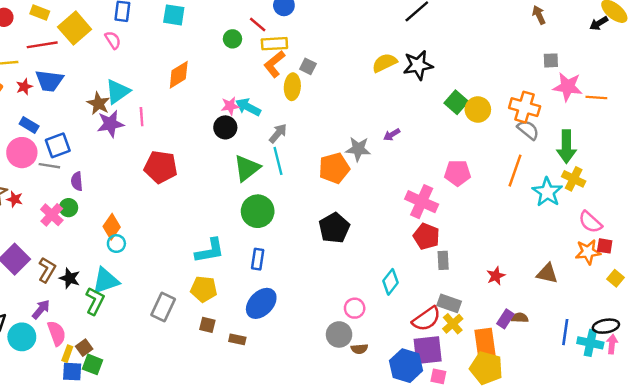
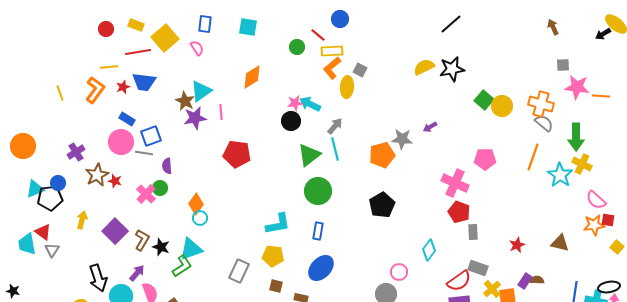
green L-shape: (95, 301) -> (182, 266), turned 30
yellow cross: (453, 324) -> (492, 289), moved

